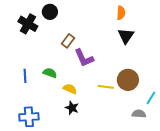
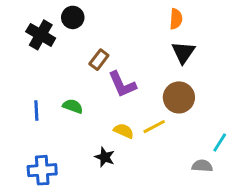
brown circle: (128, 80) -> (179, 97), moved
yellow line: (106, 87) -> (154, 127), turned -35
yellow semicircle: (70, 89) -> (124, 131), moved

